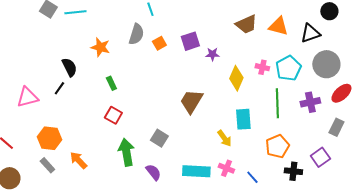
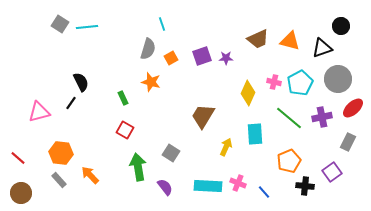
orange star: (100, 47) -> (151, 82), moved
purple star: (212, 54) -> (226, 58), moved
green line: (277, 103) -> (289, 118), turned -48
yellow arrow: (224, 138) -> (226, 147), moved, turned -120

